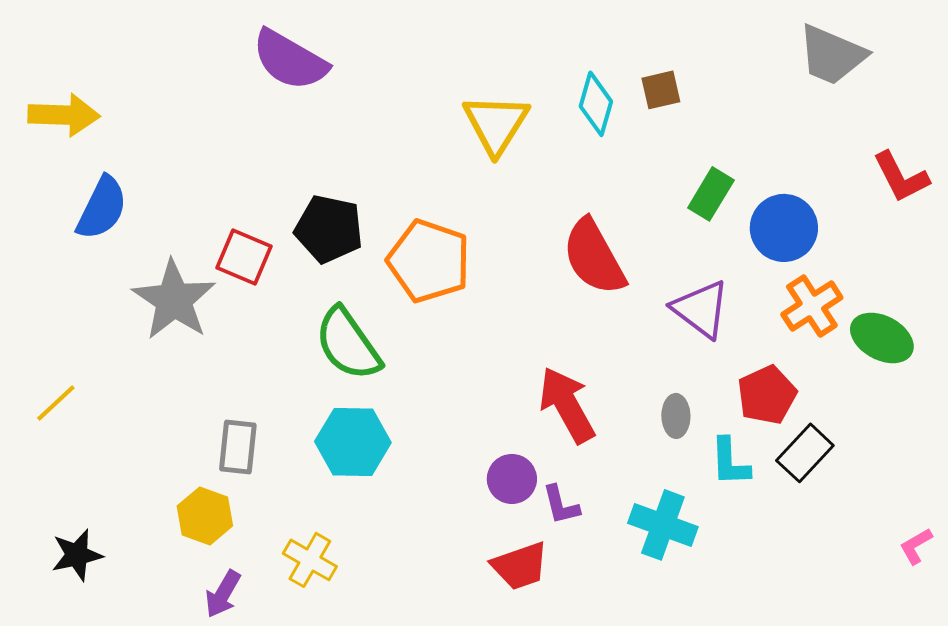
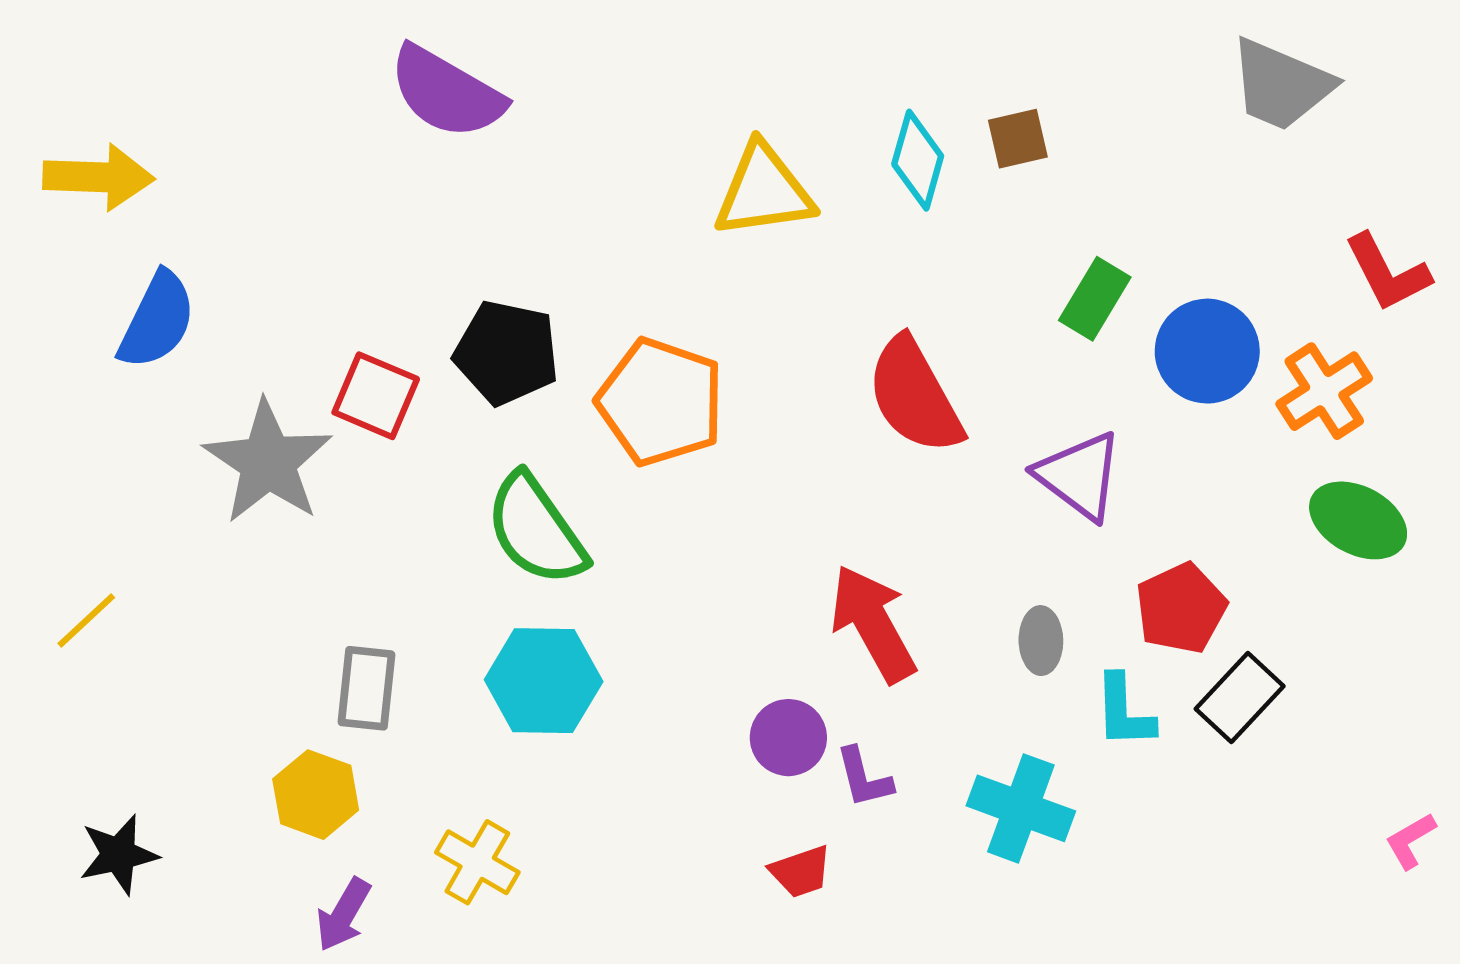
yellow triangle: (496, 124) -> (764, 191), turned 50
orange cross: (812, 306) -> (1324, 391), moved
red trapezoid: (520, 566) -> (801, 872), size x0.7

